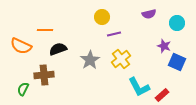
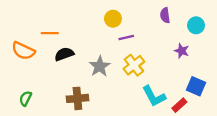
purple semicircle: (149, 14) -> (165, 15), turned 96
blue square: (177, 62) -> (196, 86), moved
brown cross: (44, 75) -> (77, 98), moved

